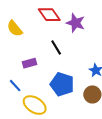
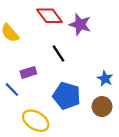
blue line: (15, 86) -> (12, 90), moved

